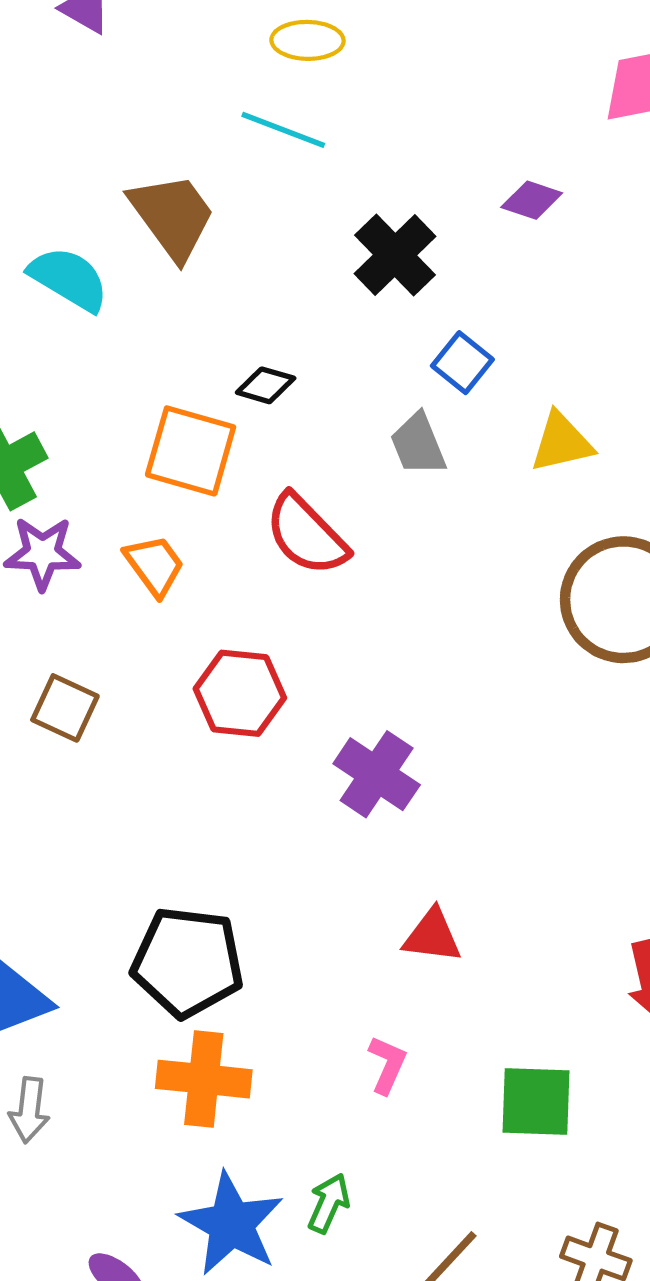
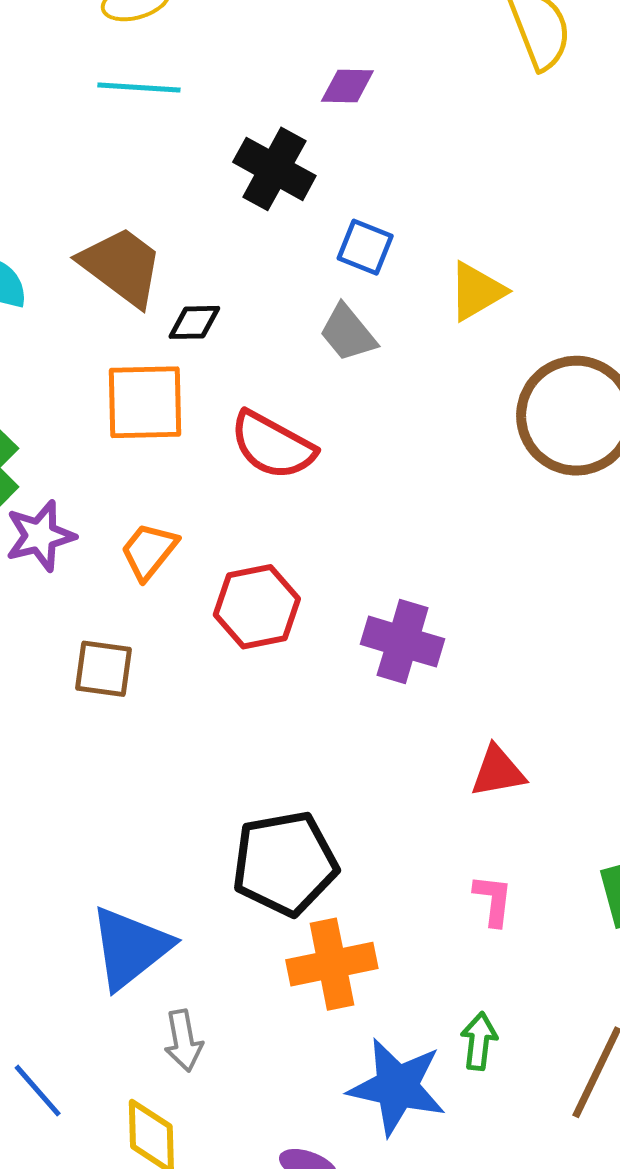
purple diamond: (532, 200) -> (347, 86), moved
brown trapezoid: (172, 216) -> (122, 266), moved
orange trapezoid: (154, 565) -> (149, 551), moved, turned -88

